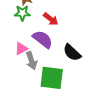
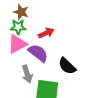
red arrow: (51, 19) -> (46, 33), turned -63
pink triangle: (21, 48) -> (17, 44), moved, size x1.5

